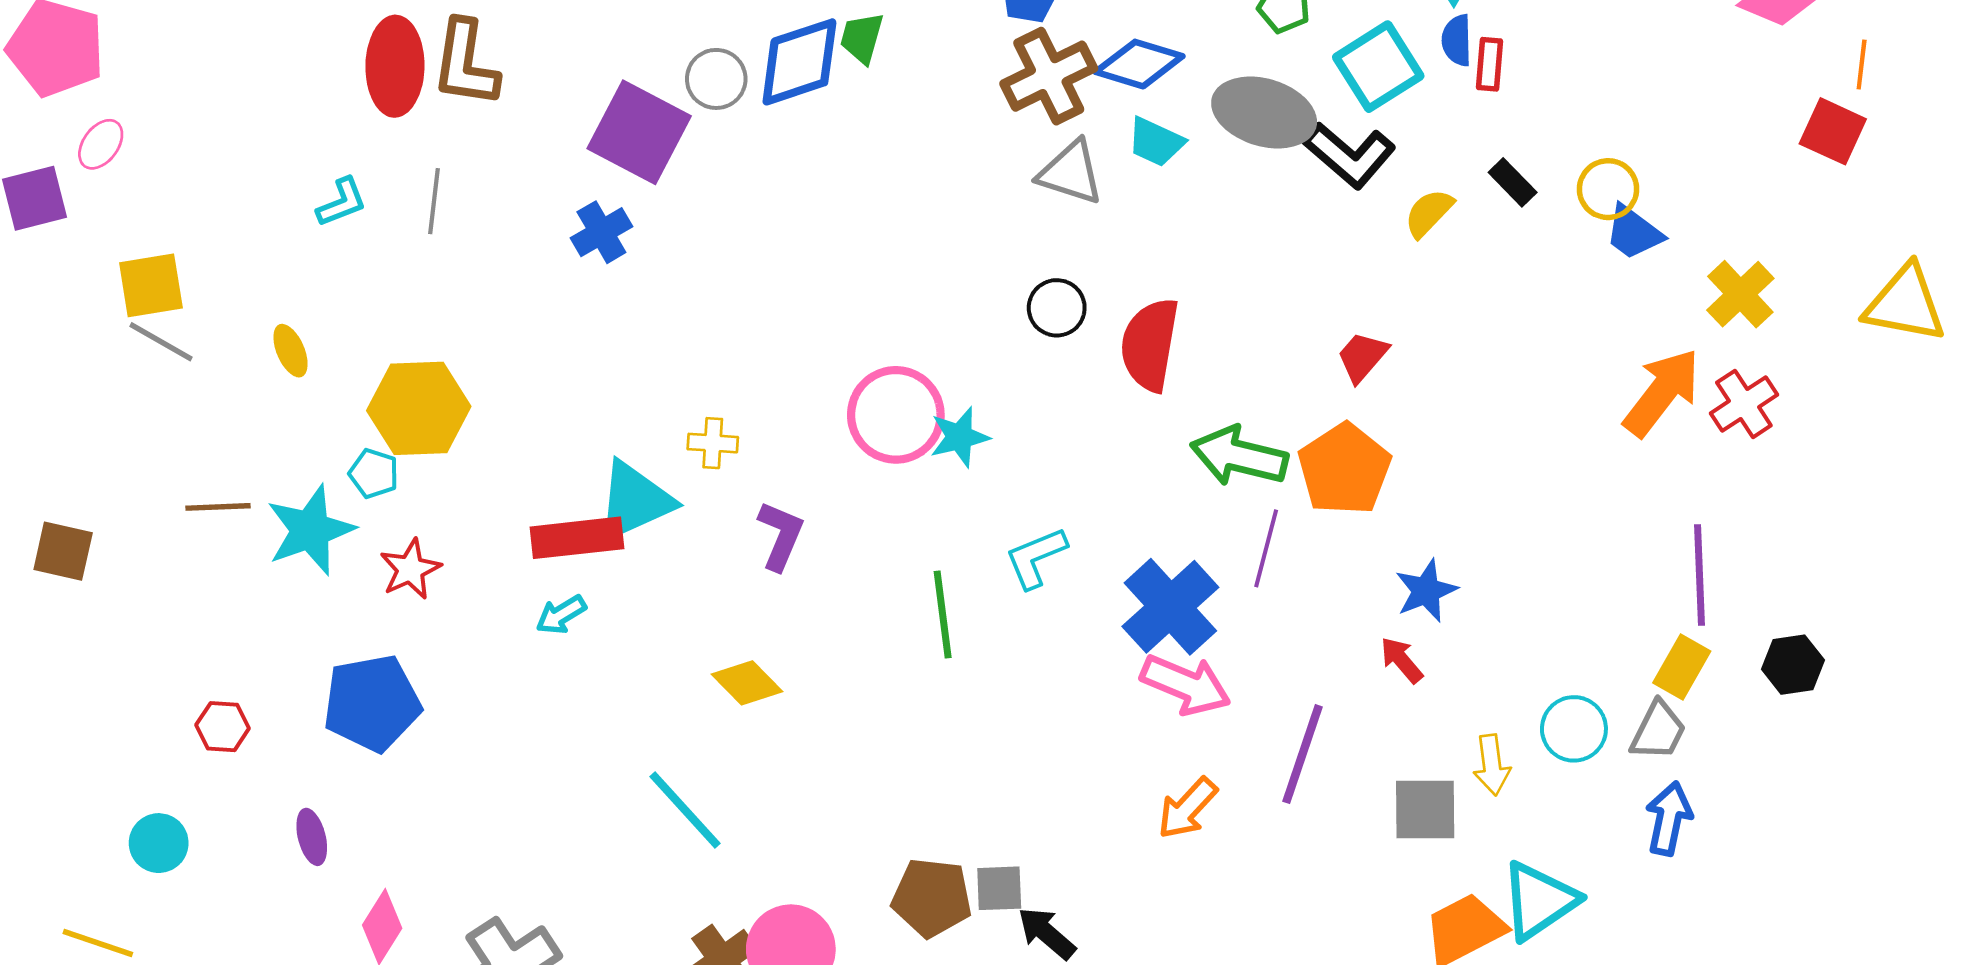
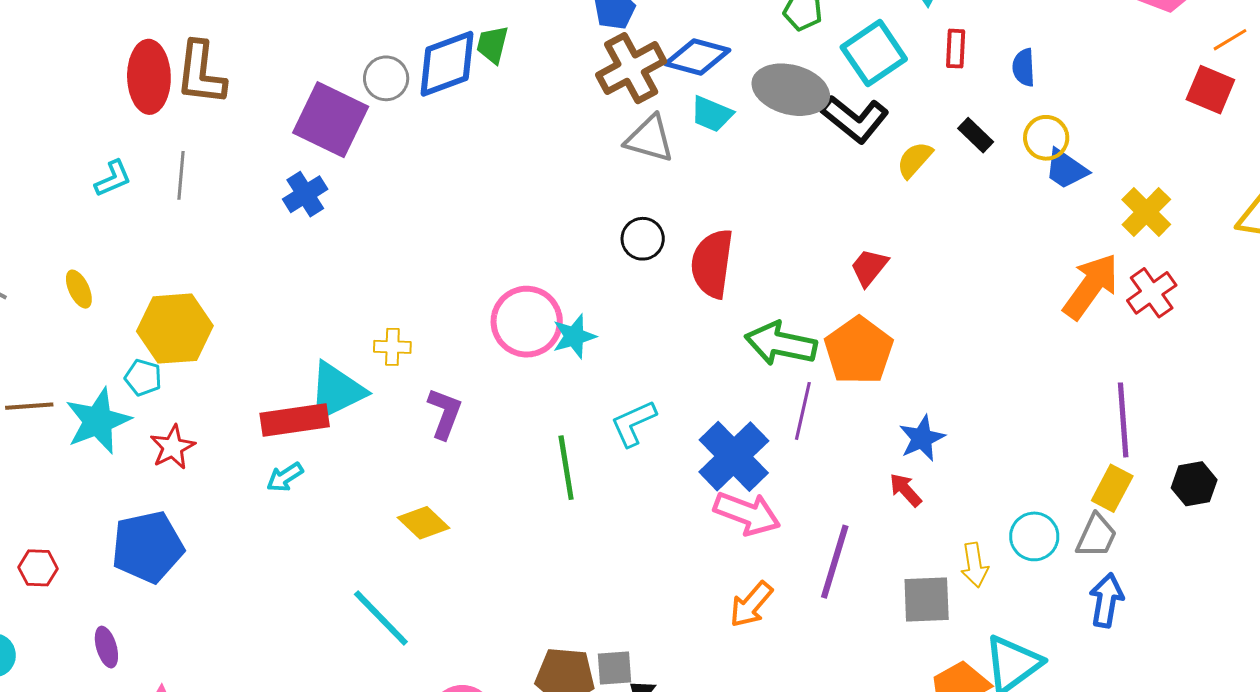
blue semicircle: (1457, 40) -> (1024, 68), moved
orange line: (1862, 64) -> (1230, 40), turned 54

